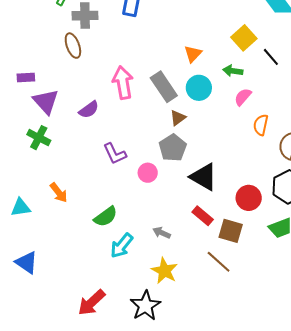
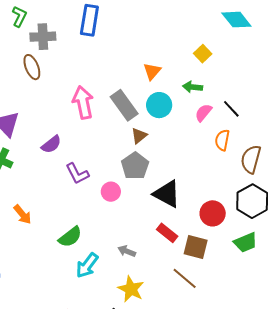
yellow square: (244, 38) -> (203, 54), size x0.7
black line: (271, 57) -> (231, 109), moved
purple semicircle: (89, 110) -> (51, 144), moved

